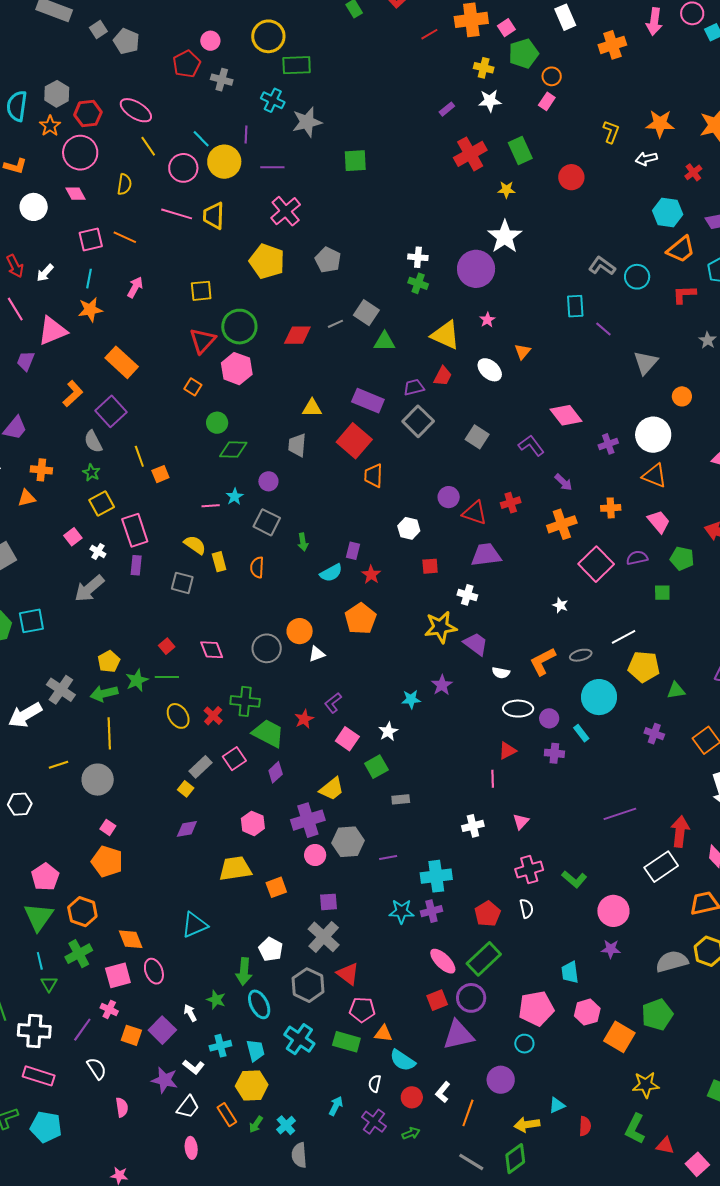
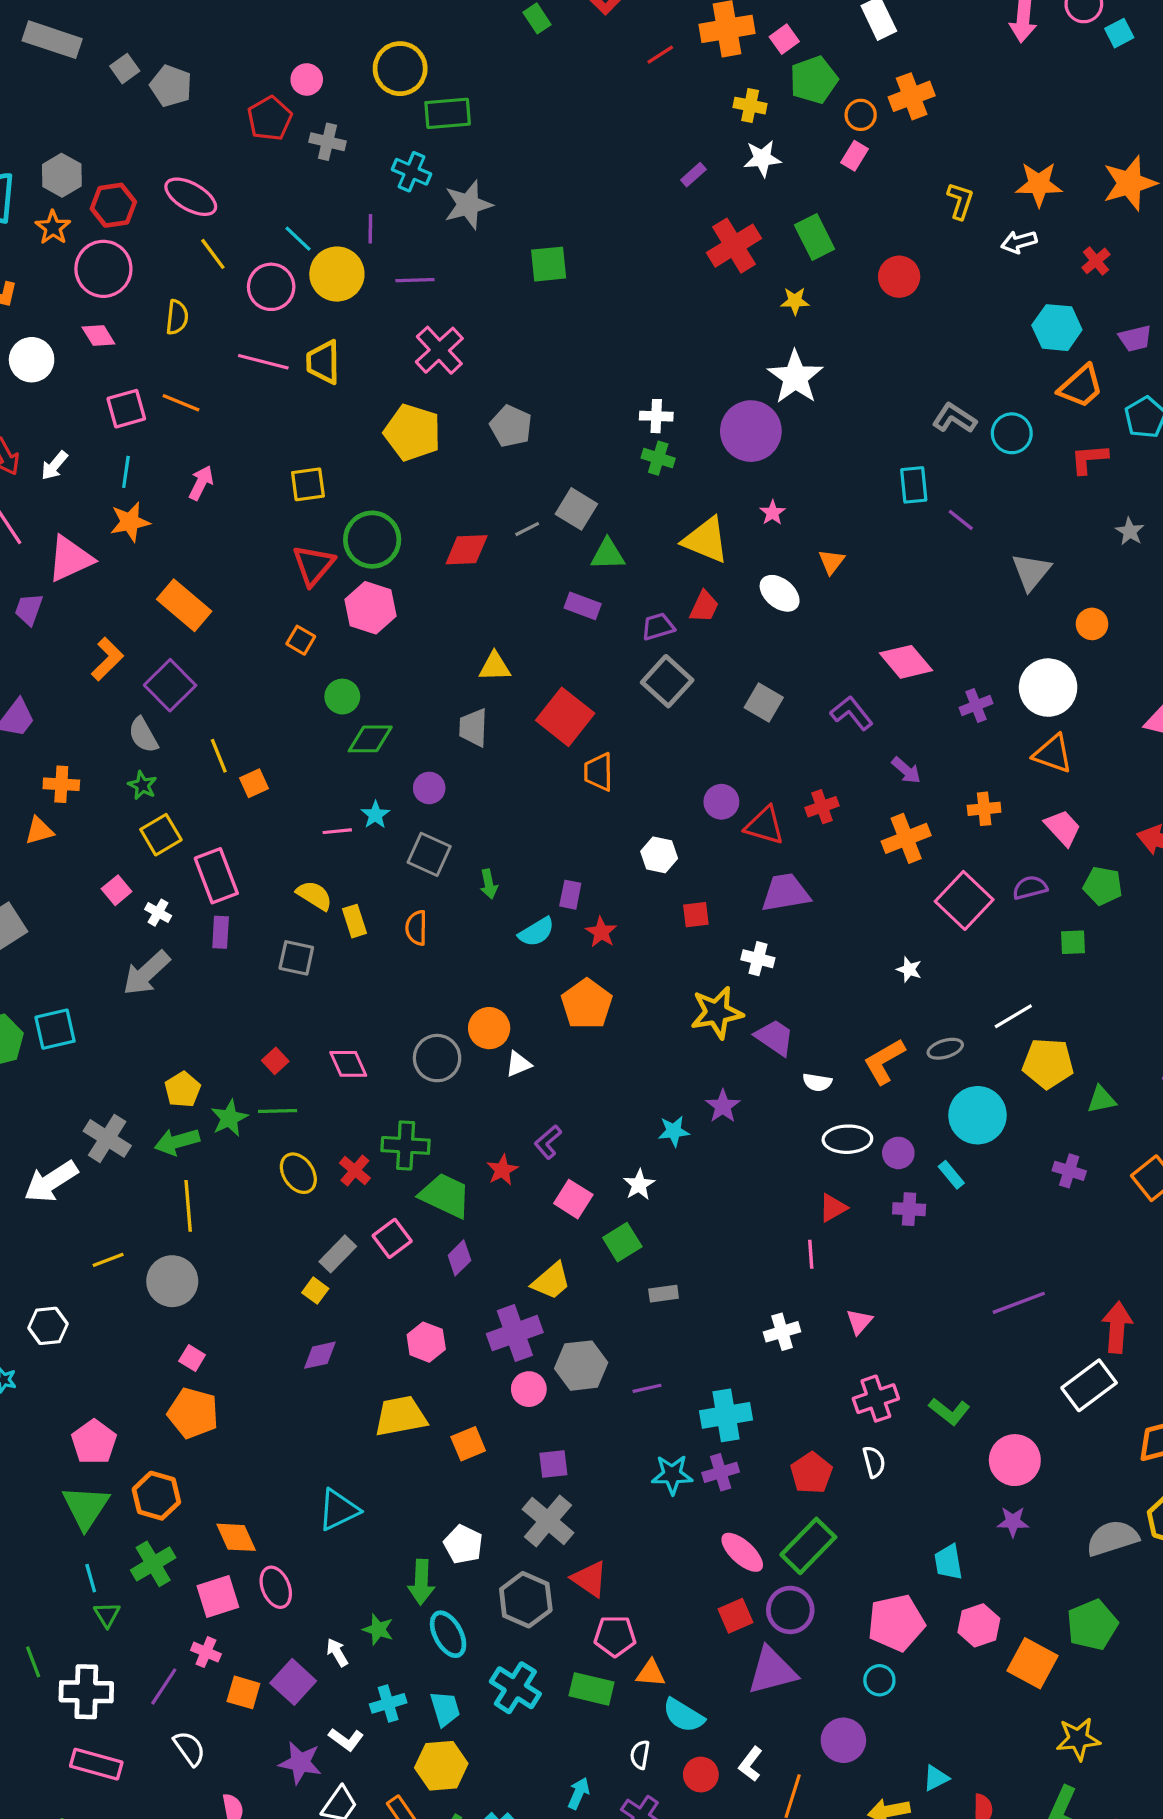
orange cross: (612, 45) -> (912, 96), moved
purple rectangle: (368, 401) -> (583, 606), moved, size x0.7

